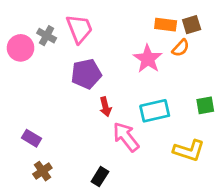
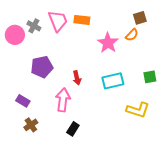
orange rectangle: (166, 25) -> (82, 20), moved
purple pentagon: (86, 74) -> (42, 67), moved
pink arrow: (126, 137) -> (63, 100), moved, turned 45

